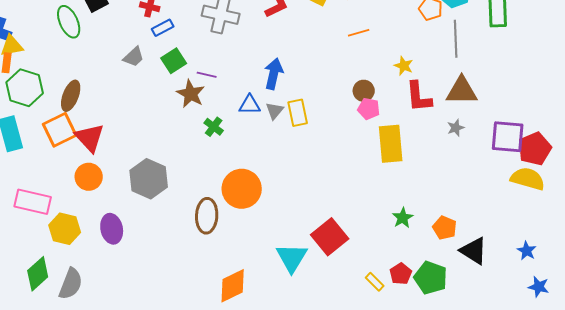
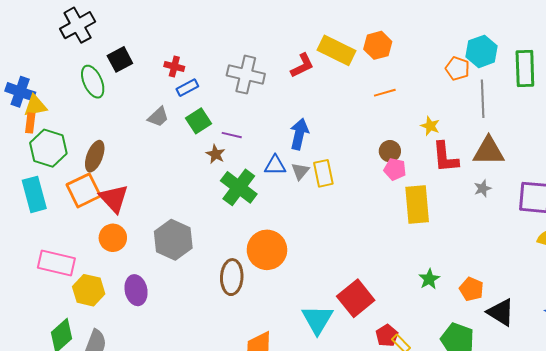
brown star: (191, 94) -> (216, 154), size x0.7
green cross: (214, 127) -> (239, 187), size x1.8
red pentagon: (401, 274) -> (387, 336), moved

